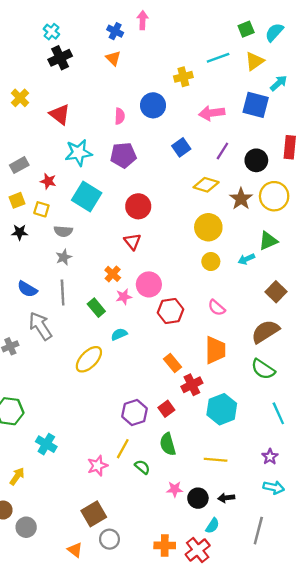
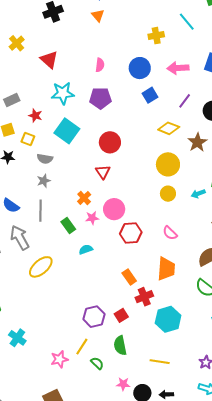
cyan line: (218, 58) -> (187, 22), turned 66
blue circle: (153, 105) -> (140, 68), moved
yellow ellipse: (89, 359) -> (41, 267), moved

